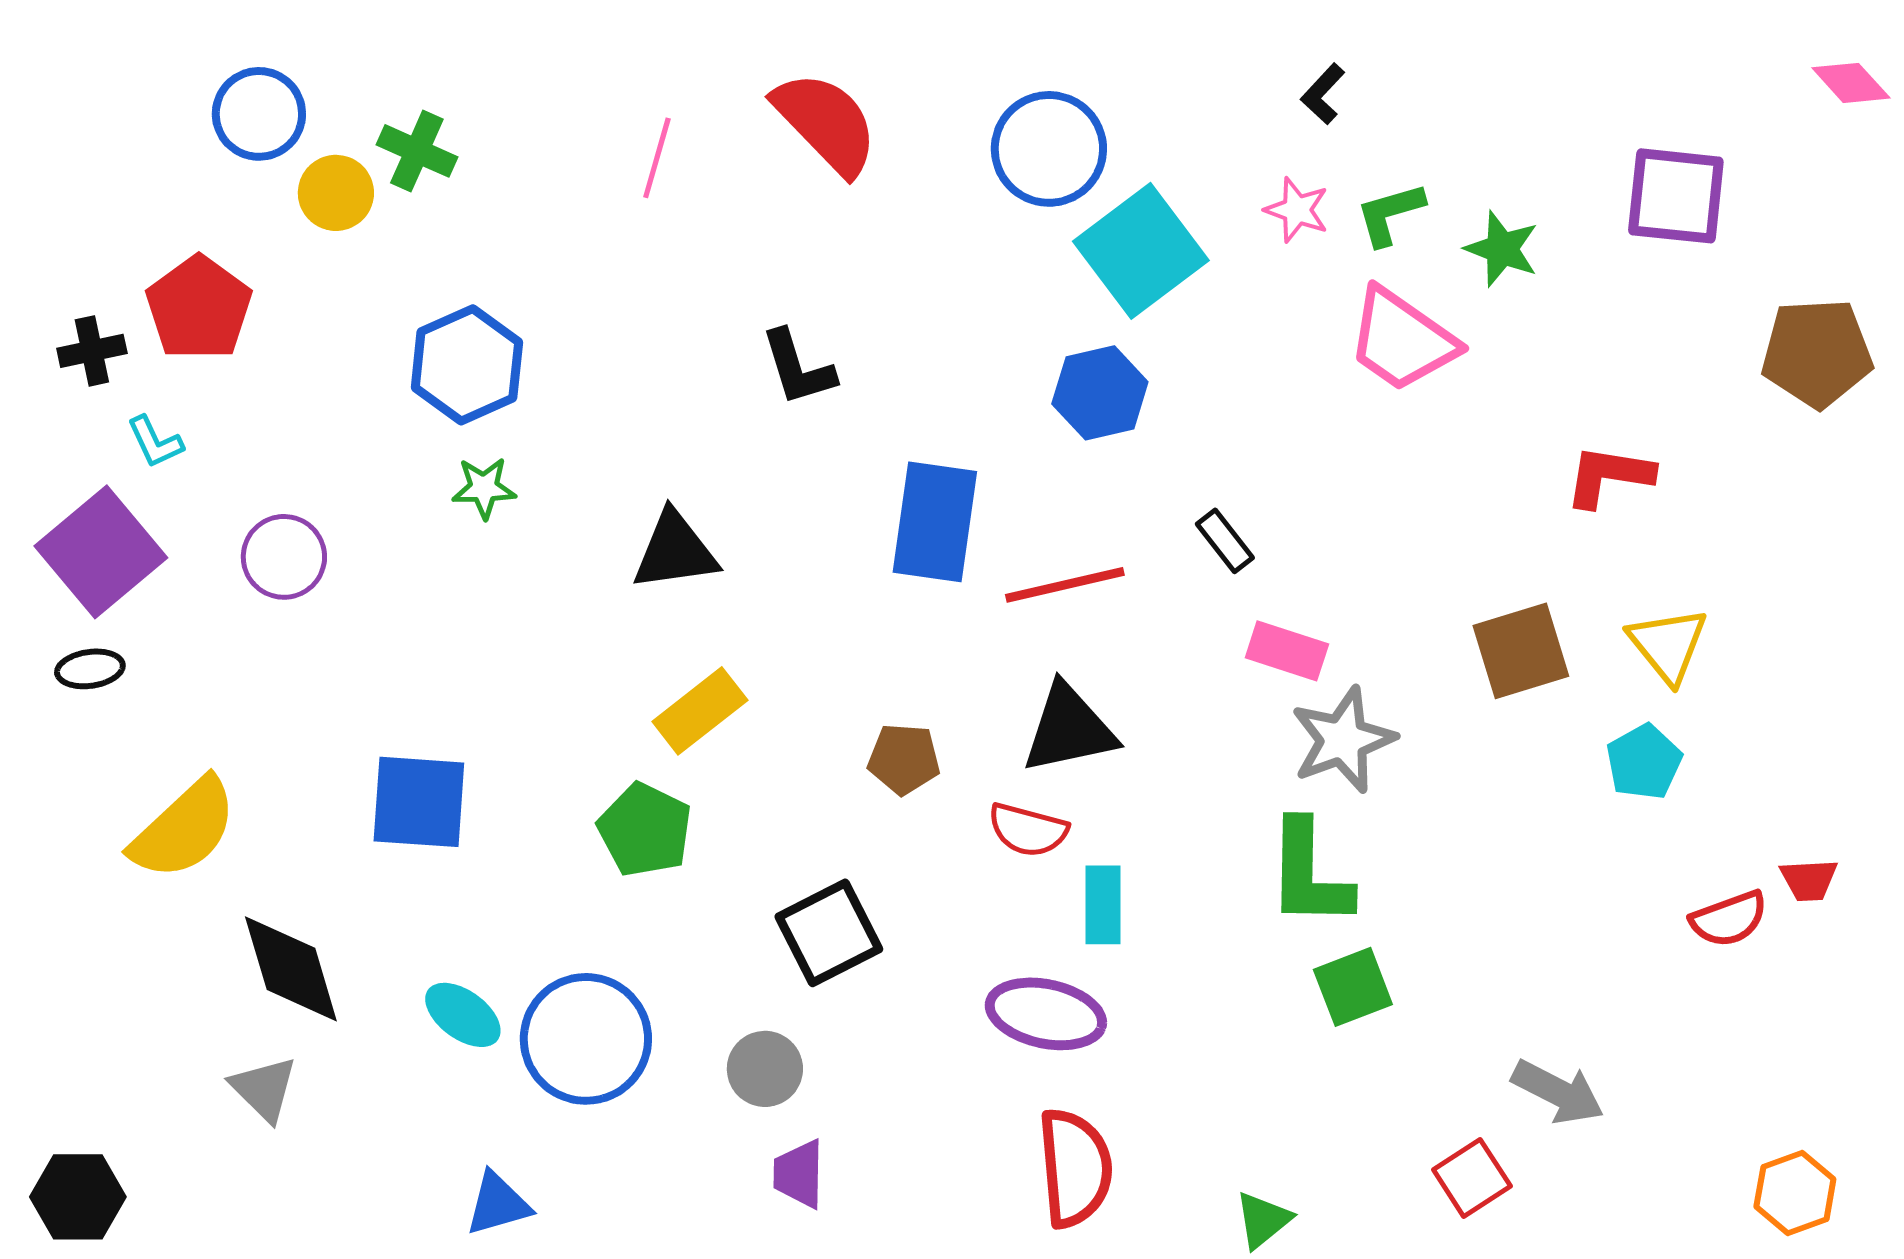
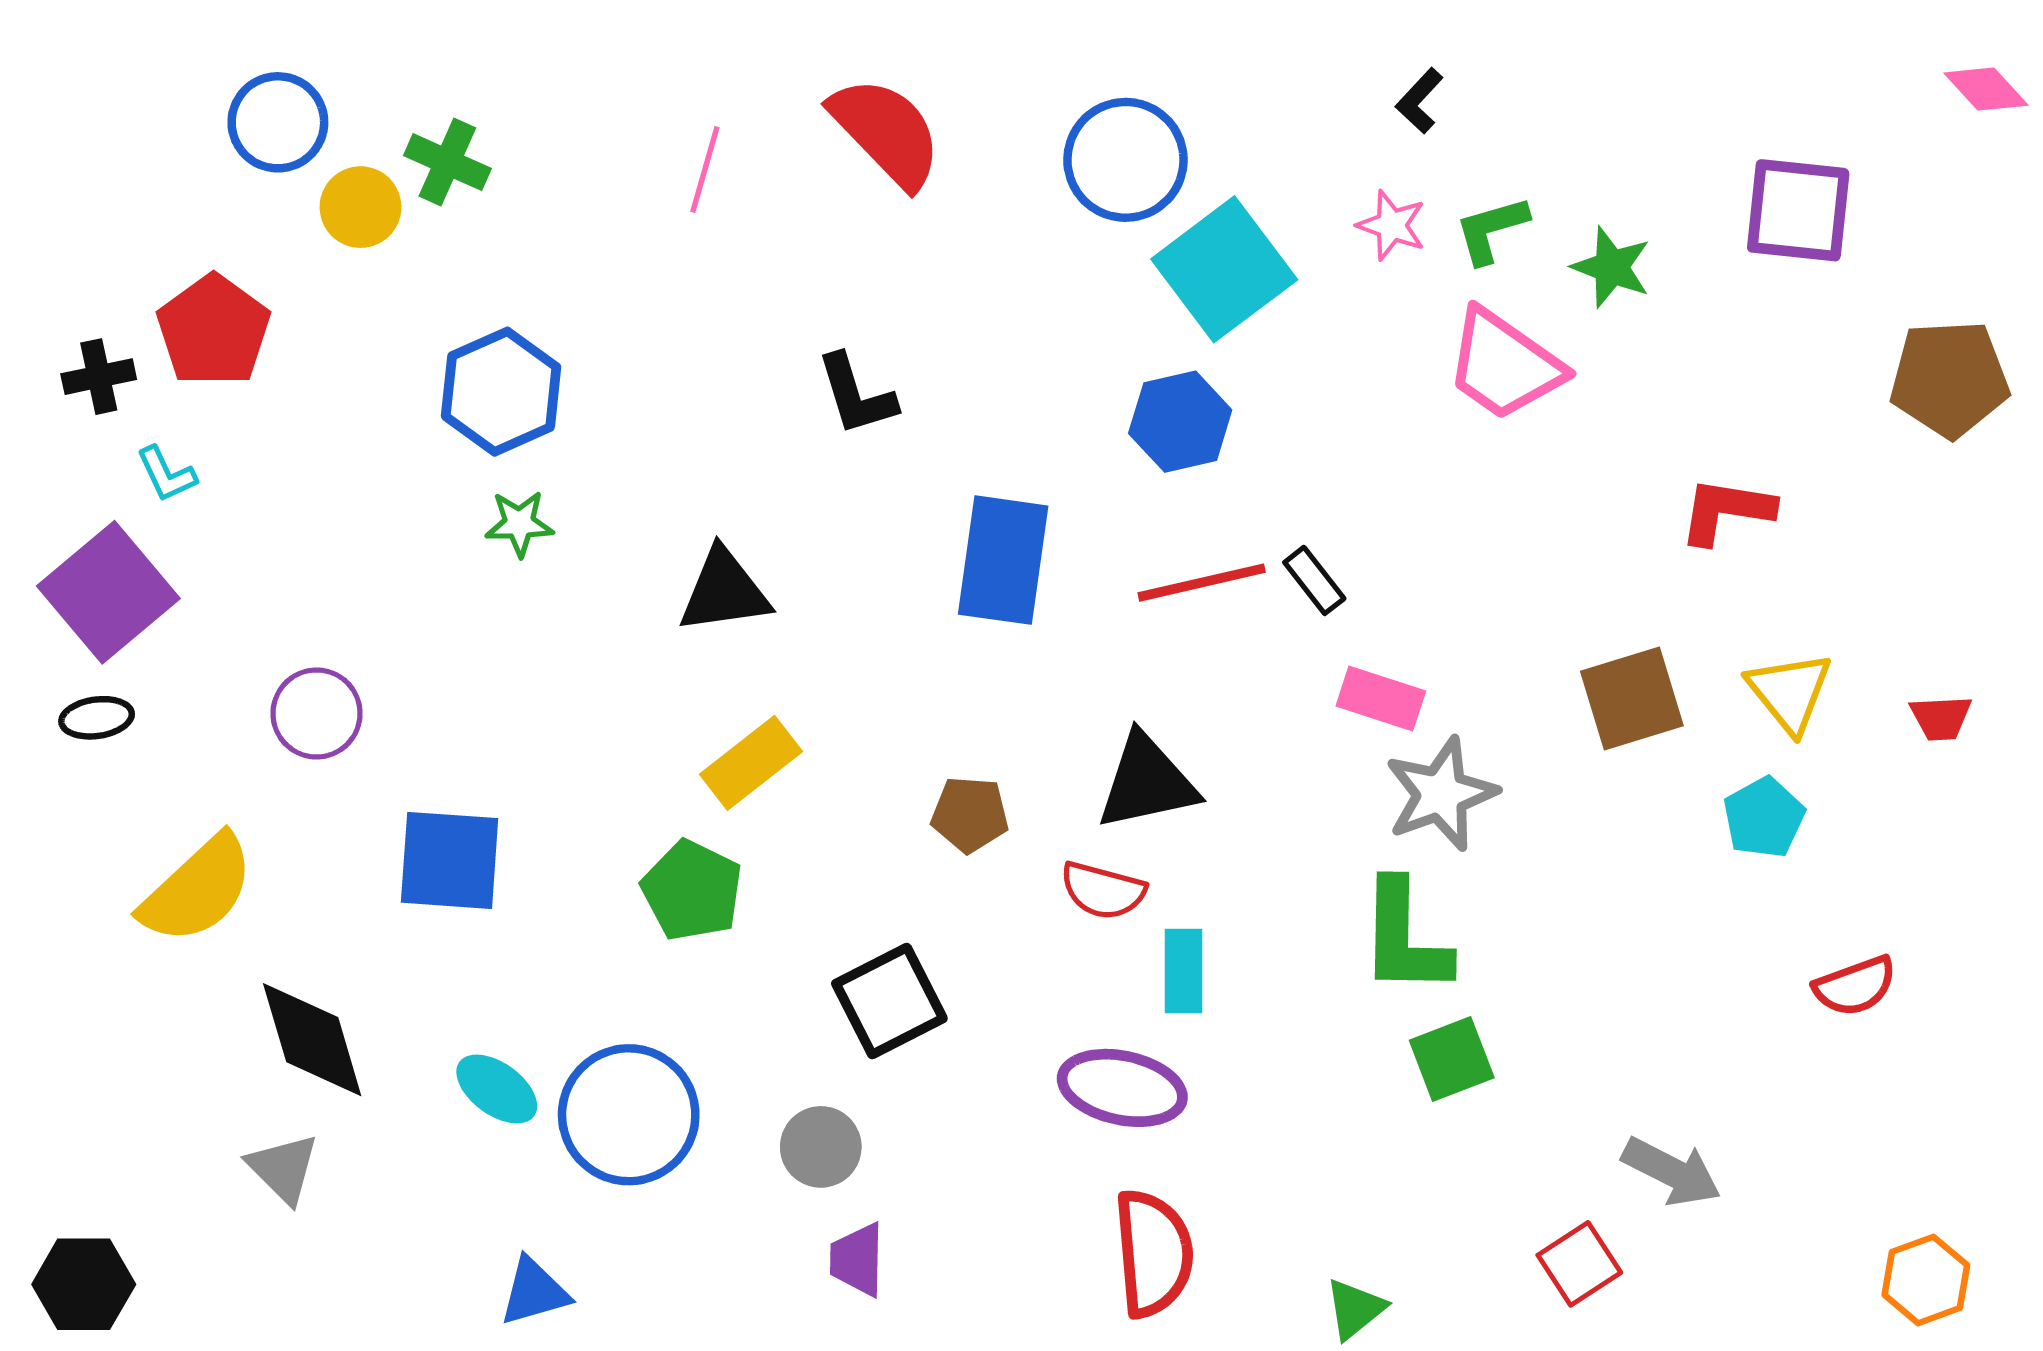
purple circle: (284, 557) -> (317, 713), moved
red line: (1065, 585) -> (1202, 583), moved
red trapezoid: (1809, 880) -> (1941, 718), moved

